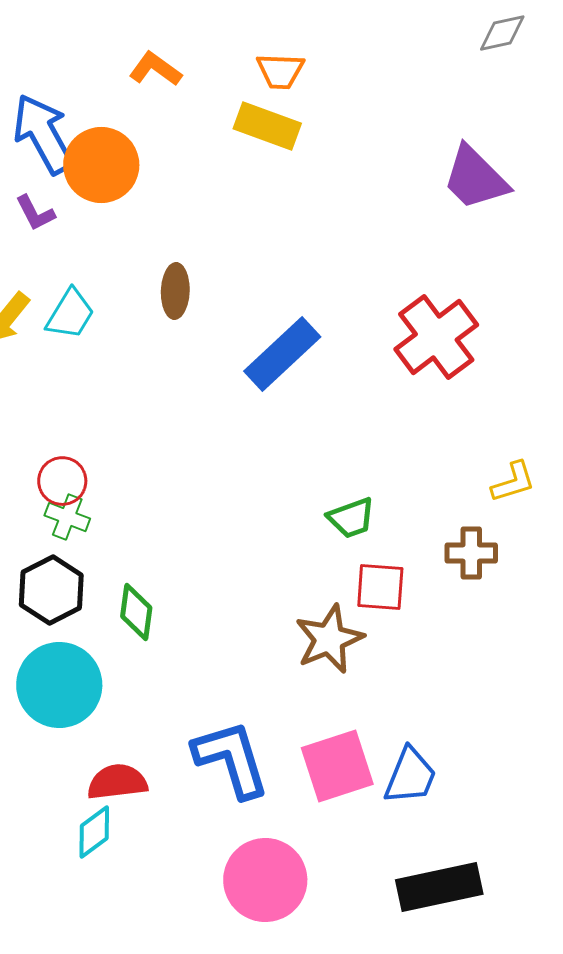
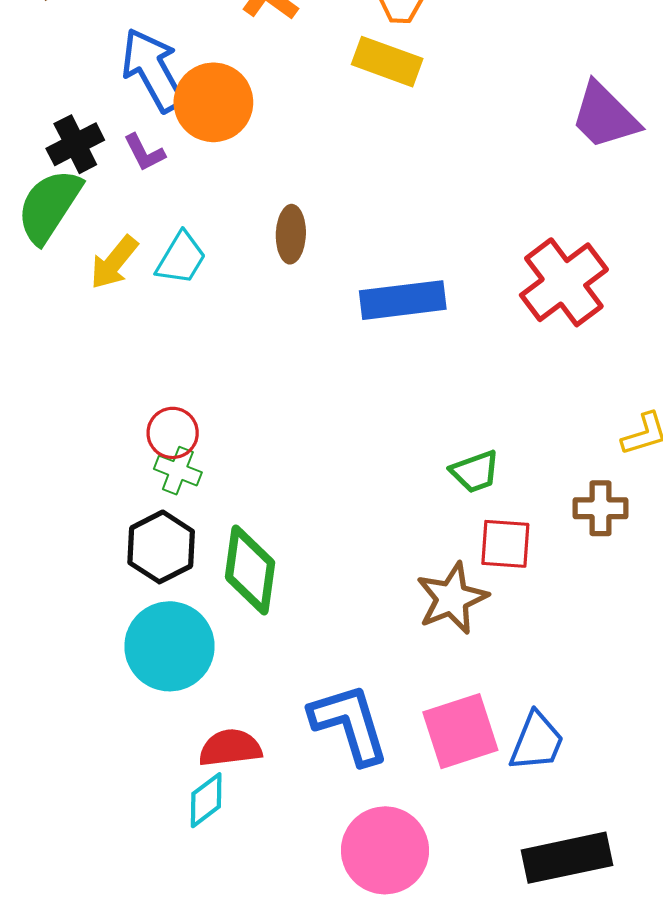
blue rectangle: (282, 354) -> (403, 300), turned 36
green diamond: (136, 612) -> (250, 570), size x1.5

